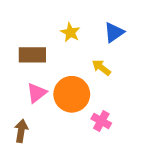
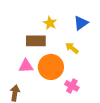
brown rectangle: (32, 55) -> (36, 41), moved
pink triangle: (37, 93) -> (26, 66), turned 35

